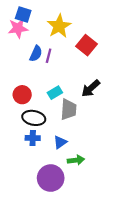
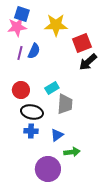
yellow star: (59, 26) -> (56, 25), turned 30
red square: (86, 45) -> (82, 43), turned 30
purple line: (49, 56) -> (20, 53), moved
black arrow: (91, 88) -> (88, 62), moved

